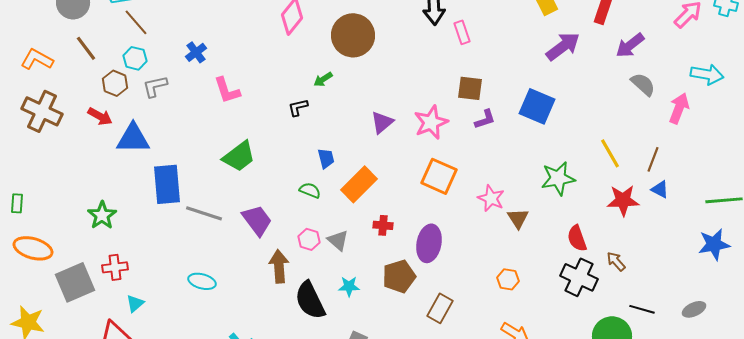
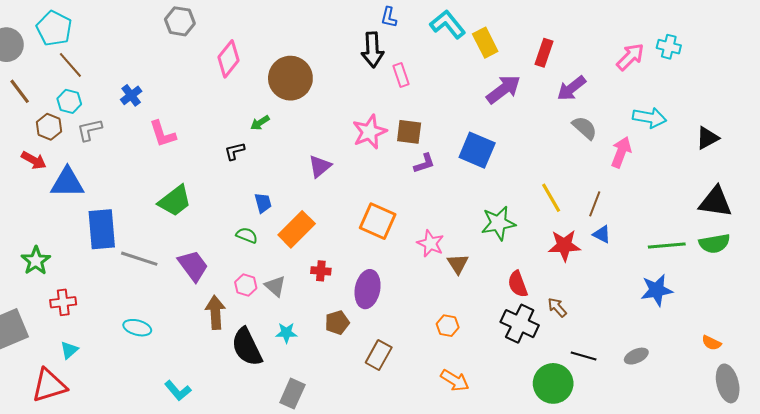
pink star: (431, 122) -> (370, 132), moved
red cross: (115, 267) -> (63, 302), moved
brown pentagon: (399, 276) -> (337, 323), size x0.7

